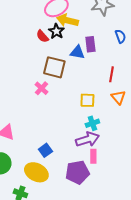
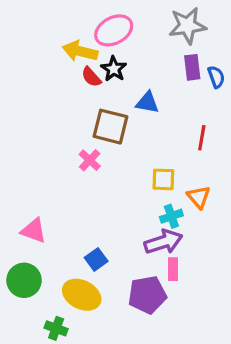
yellow arrow: (67, 20) -> (80, 51), moved
purple rectangle: (90, 44) -> (192, 67), moved
orange triangle: (118, 97) -> (199, 197), moved

